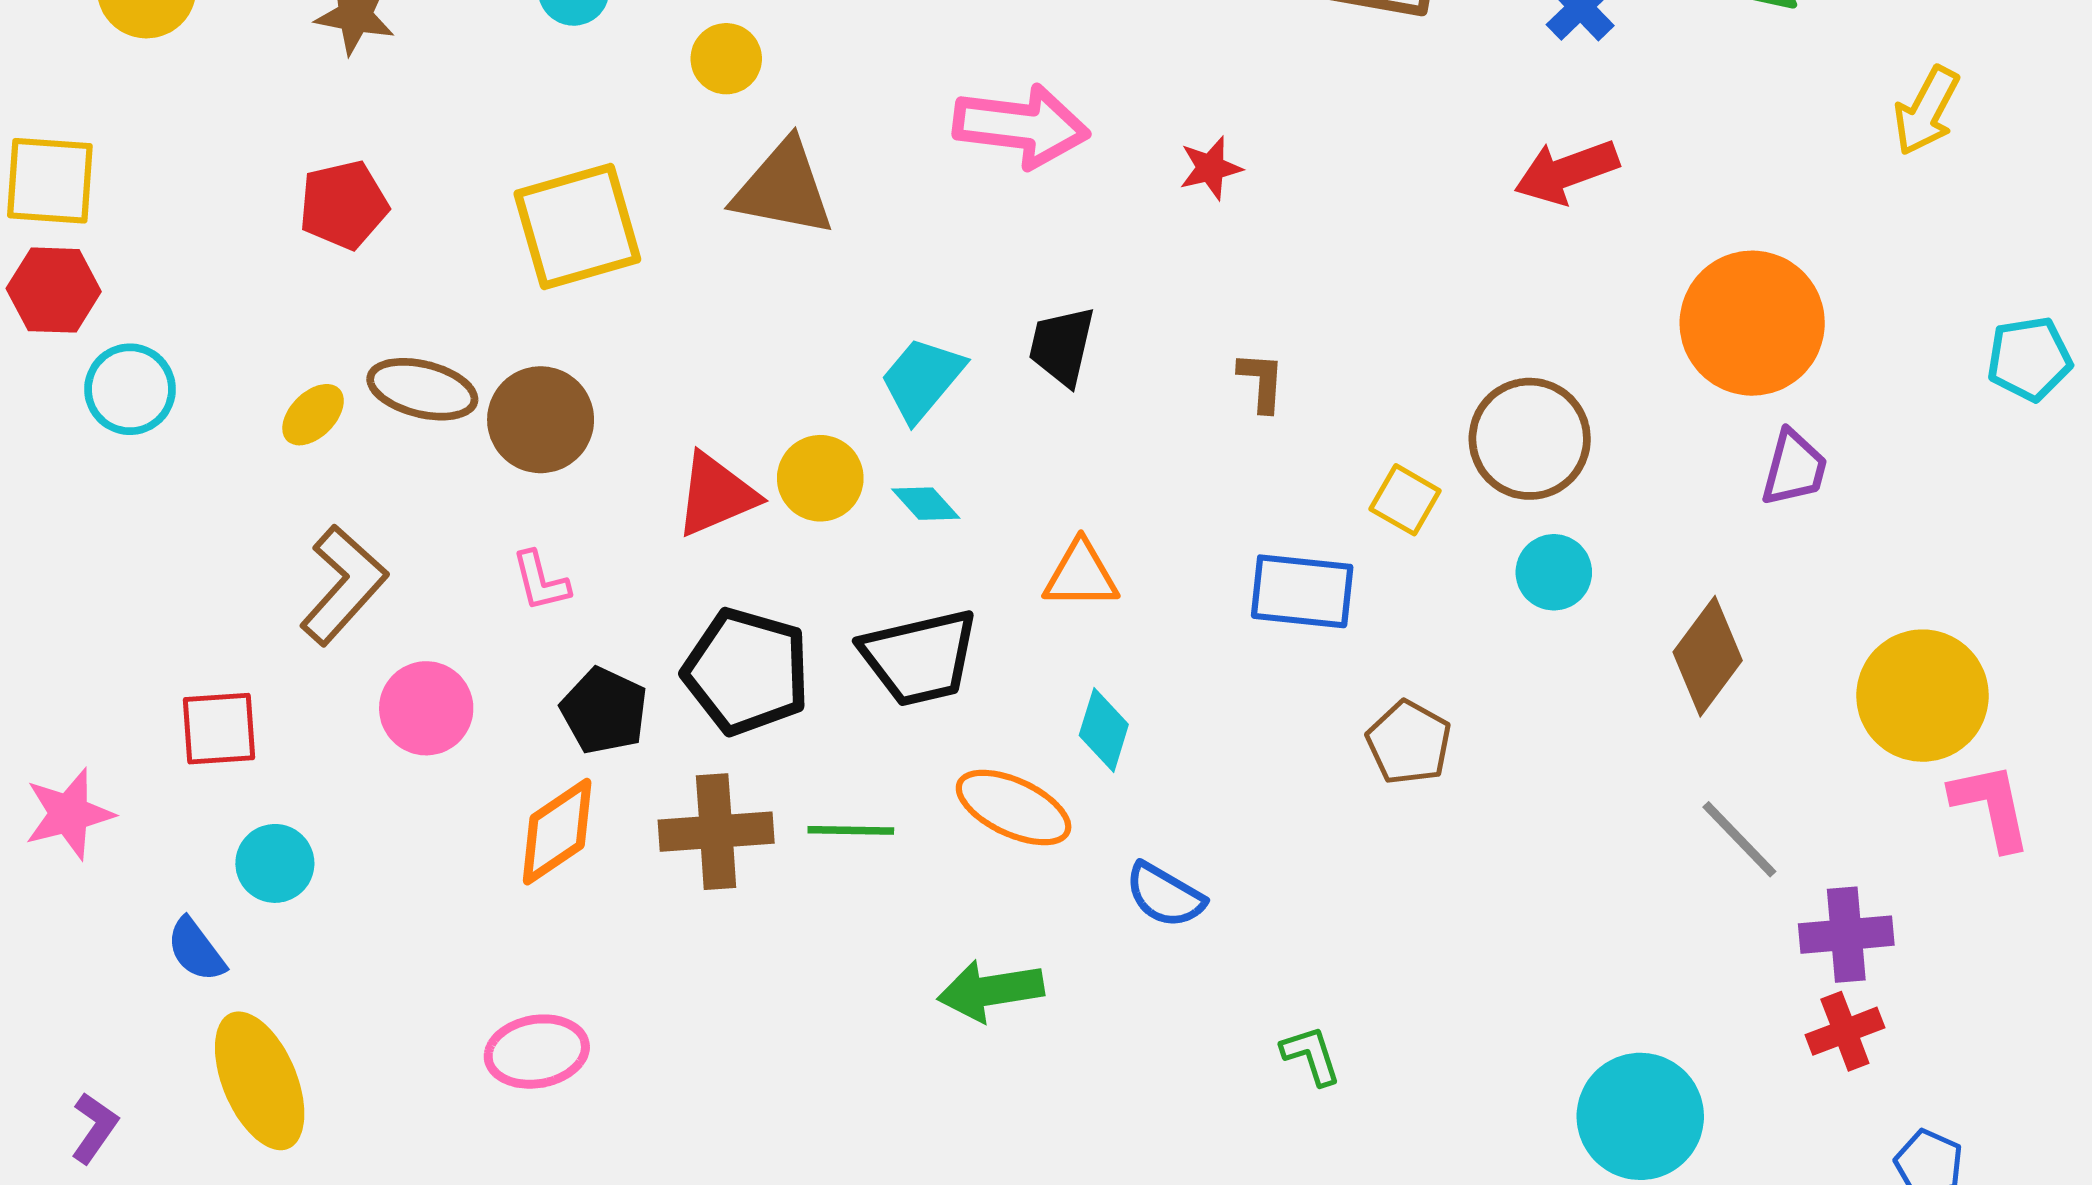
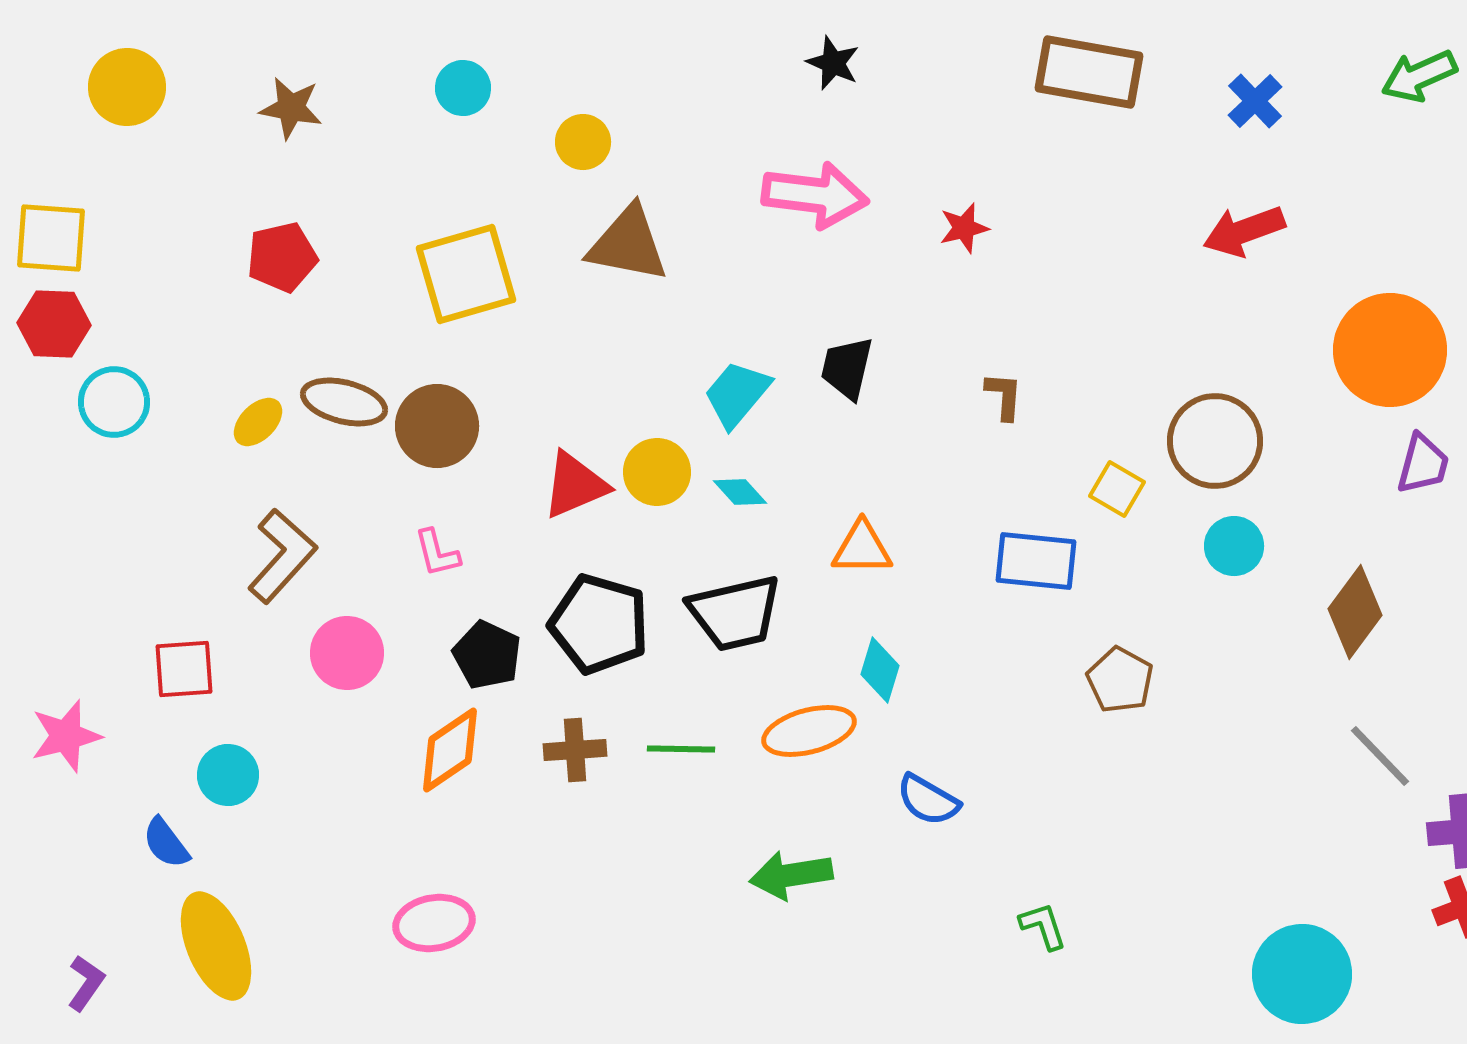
orange ellipse: (1014, 807) -> (809, 731), turned -40
brown cross: (716, 832) -> (575, 750), size x0.7

